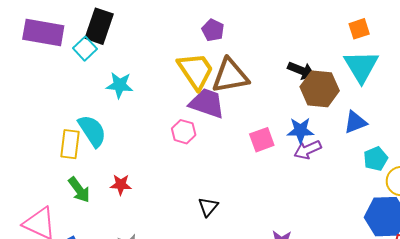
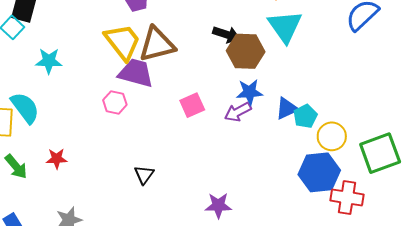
blue triangle: (355, 122) -> (287, 108), moved
blue star: (300, 130) -> (249, 92), moved

